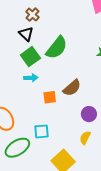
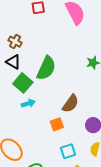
orange square: (50, 97) -> (57, 124), moved
cyan square: (42, 131) -> (68, 151), moved

